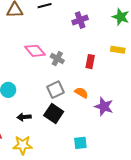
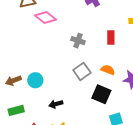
pink diamond: (35, 51) -> (46, 18), moved
black square: (54, 114) -> (101, 94), moved

